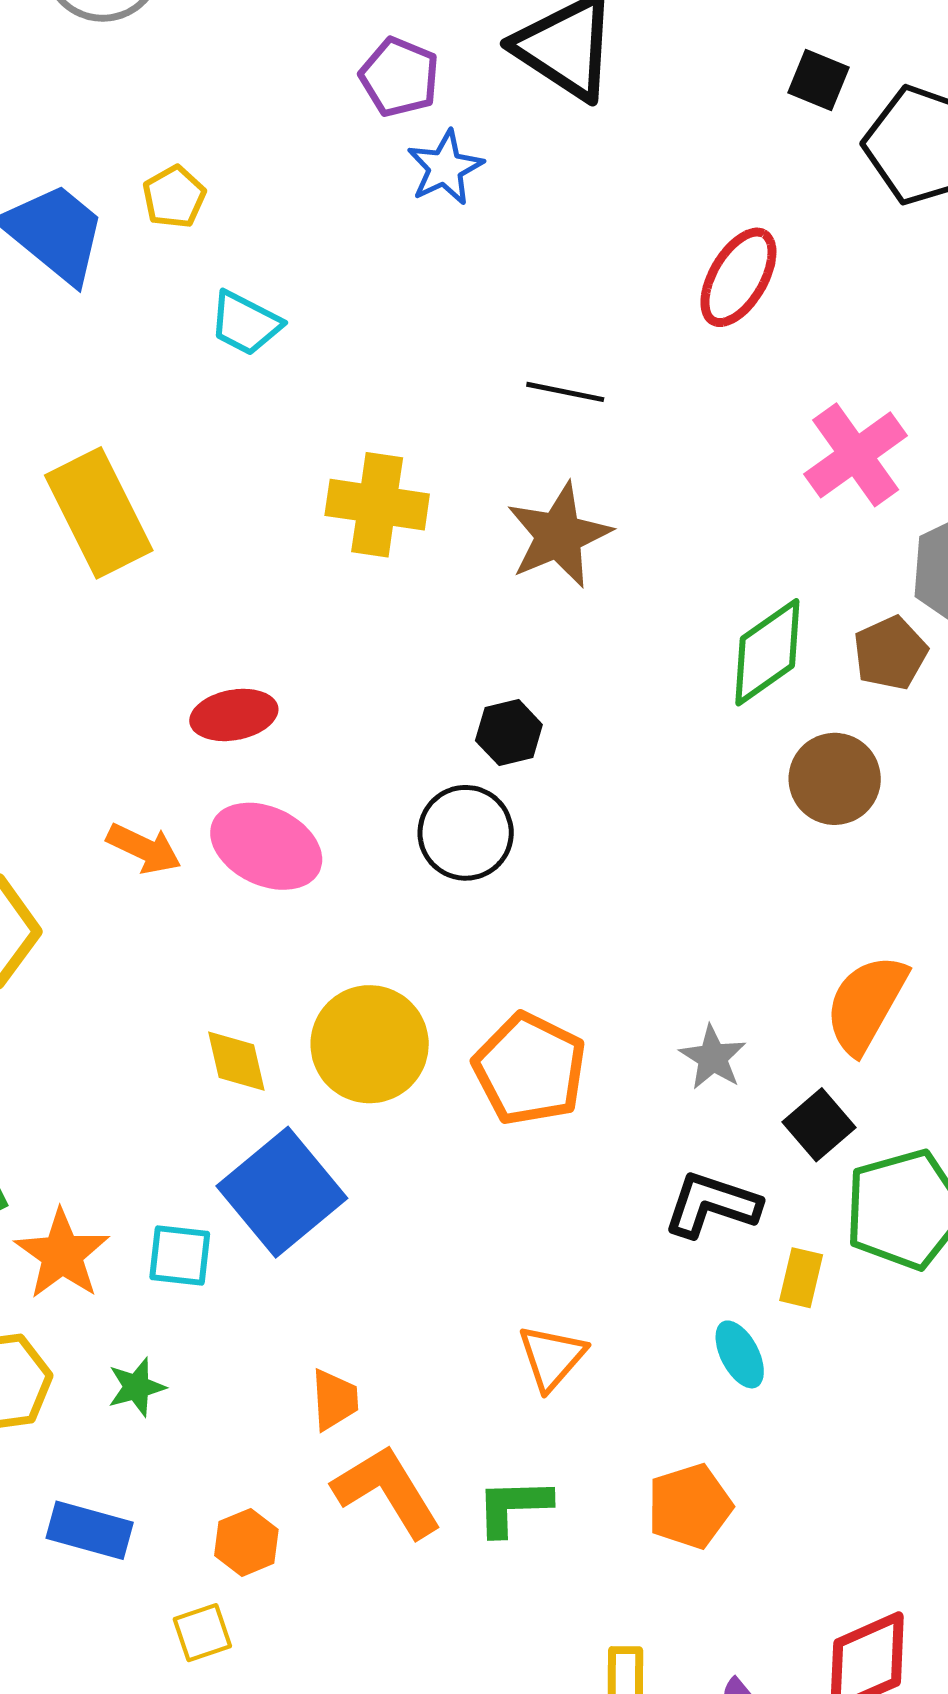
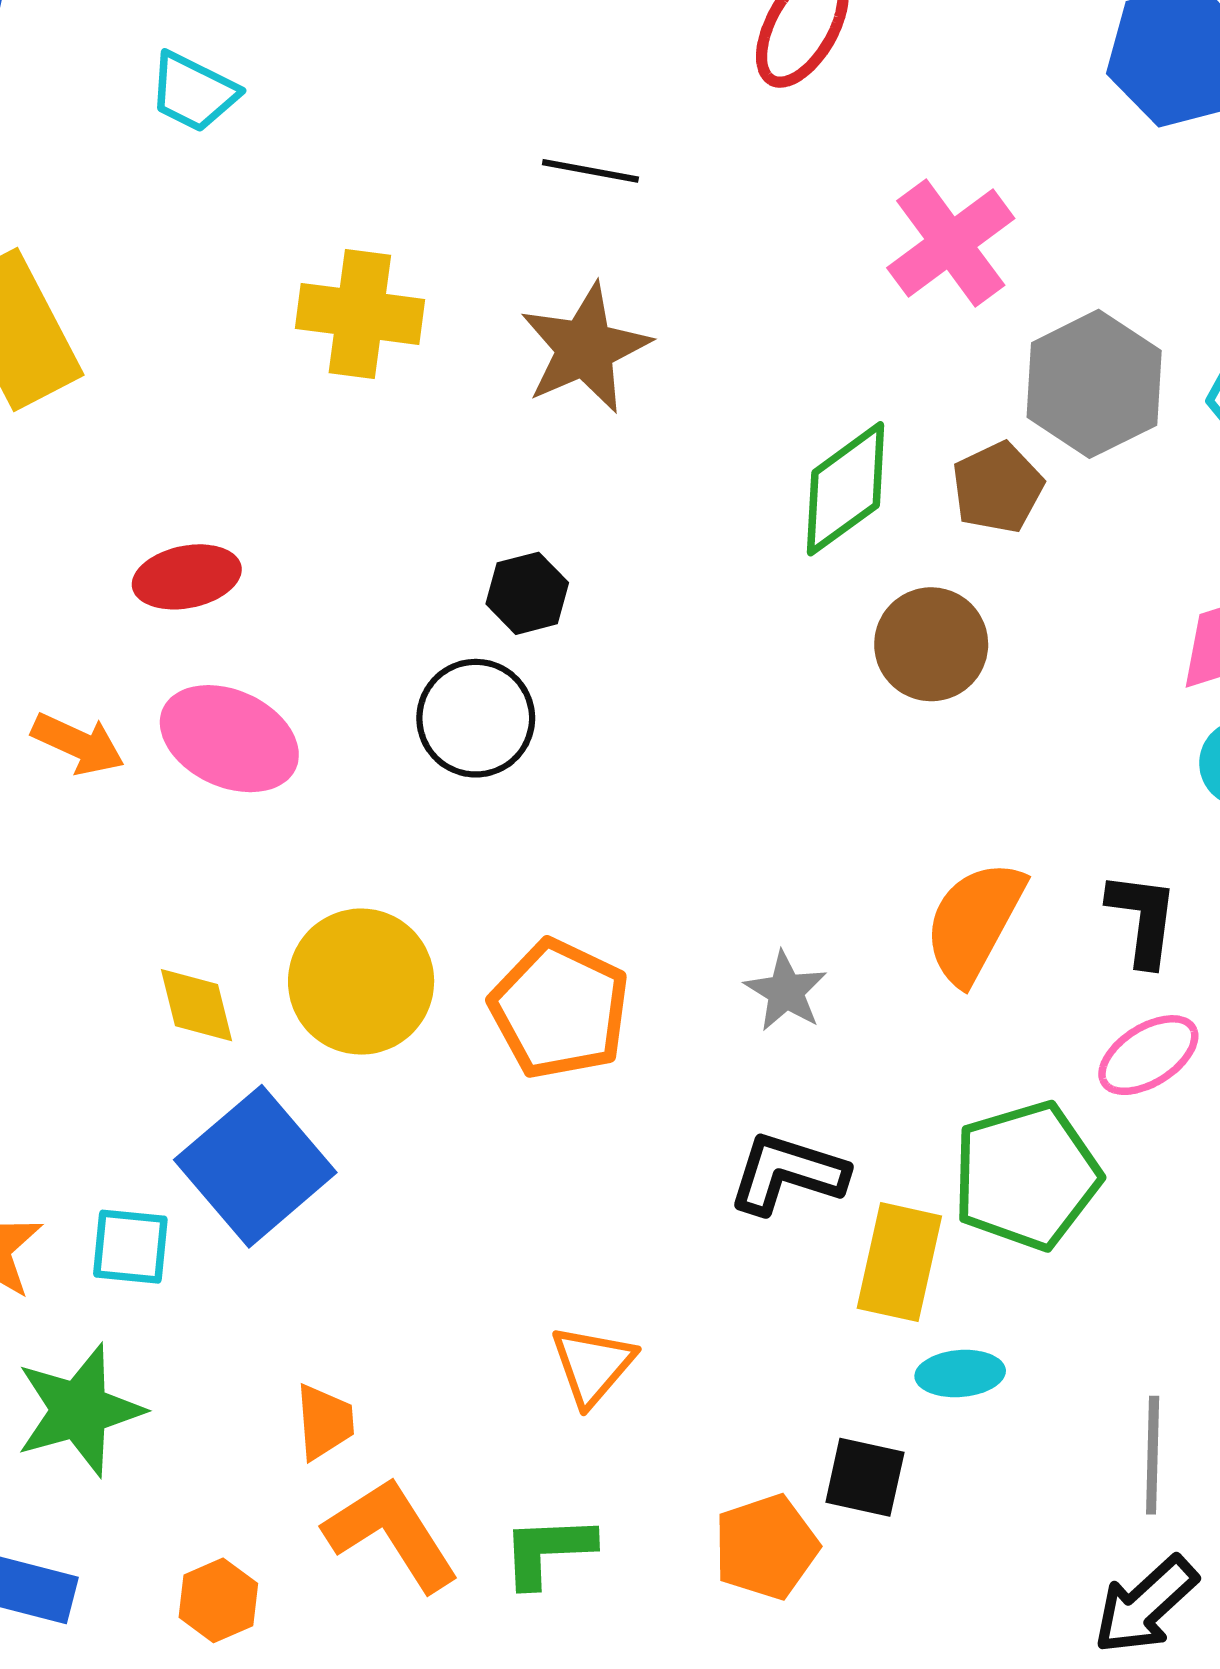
black square: (819, 1125) -> (865, 1477), moved, turned -36
yellow rectangle: (801, 1278) -> (899, 1262), size x1.6
cyan ellipse: (740, 1354) -> (960, 1374), moved, turned -66
green star: (136, 1387) -> (79, 1410), size x1.8

